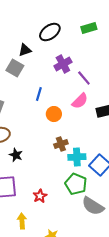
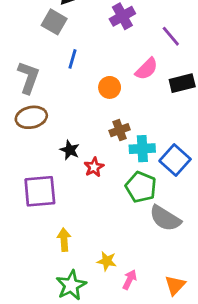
purple line: (84, 78) -> (171, 36), moved
blue line: (39, 94) -> (73, 59), moved
black star: (16, 155) -> (70, 150), moved
red star: (40, 196) -> (94, 167), moved

